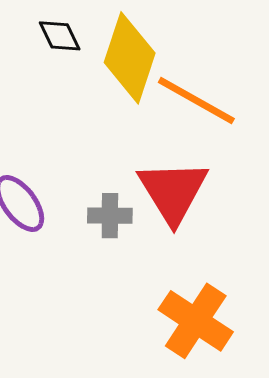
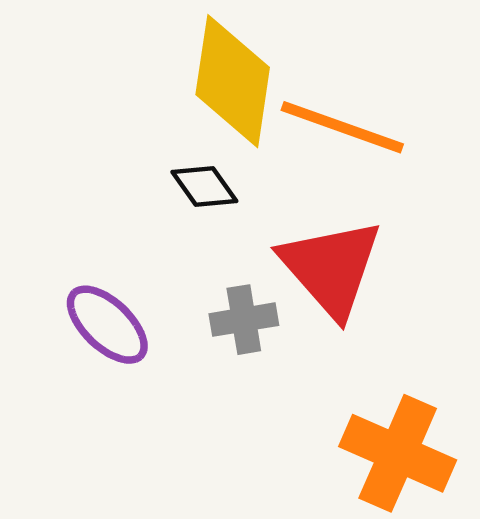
black diamond: (60, 36) -> (204, 187), moved

